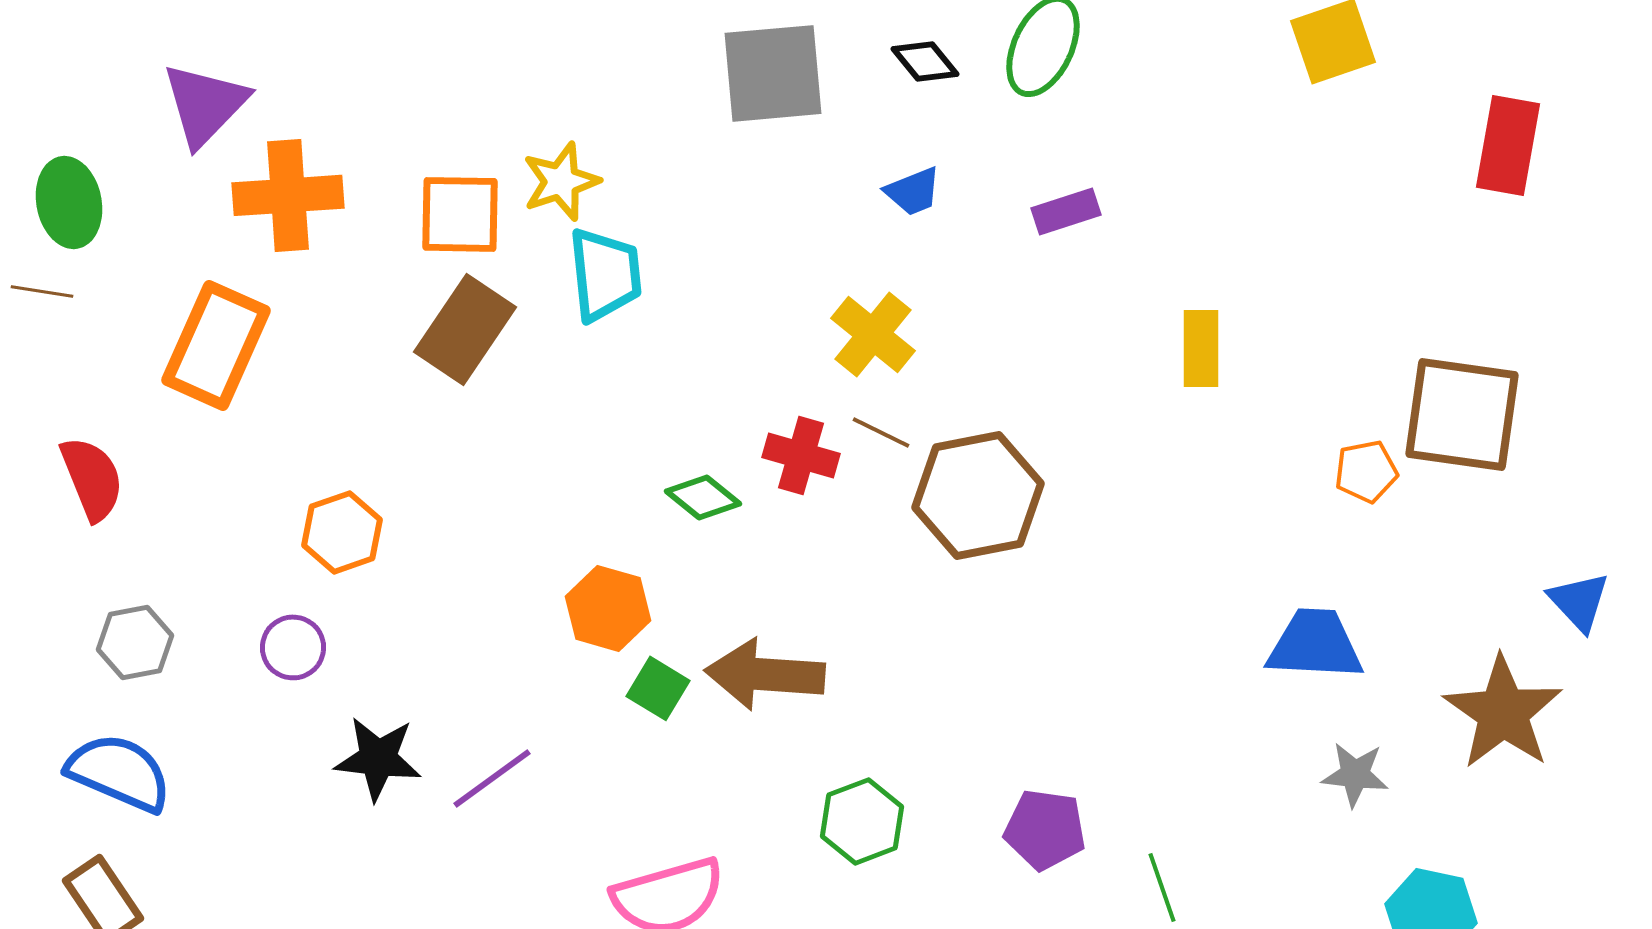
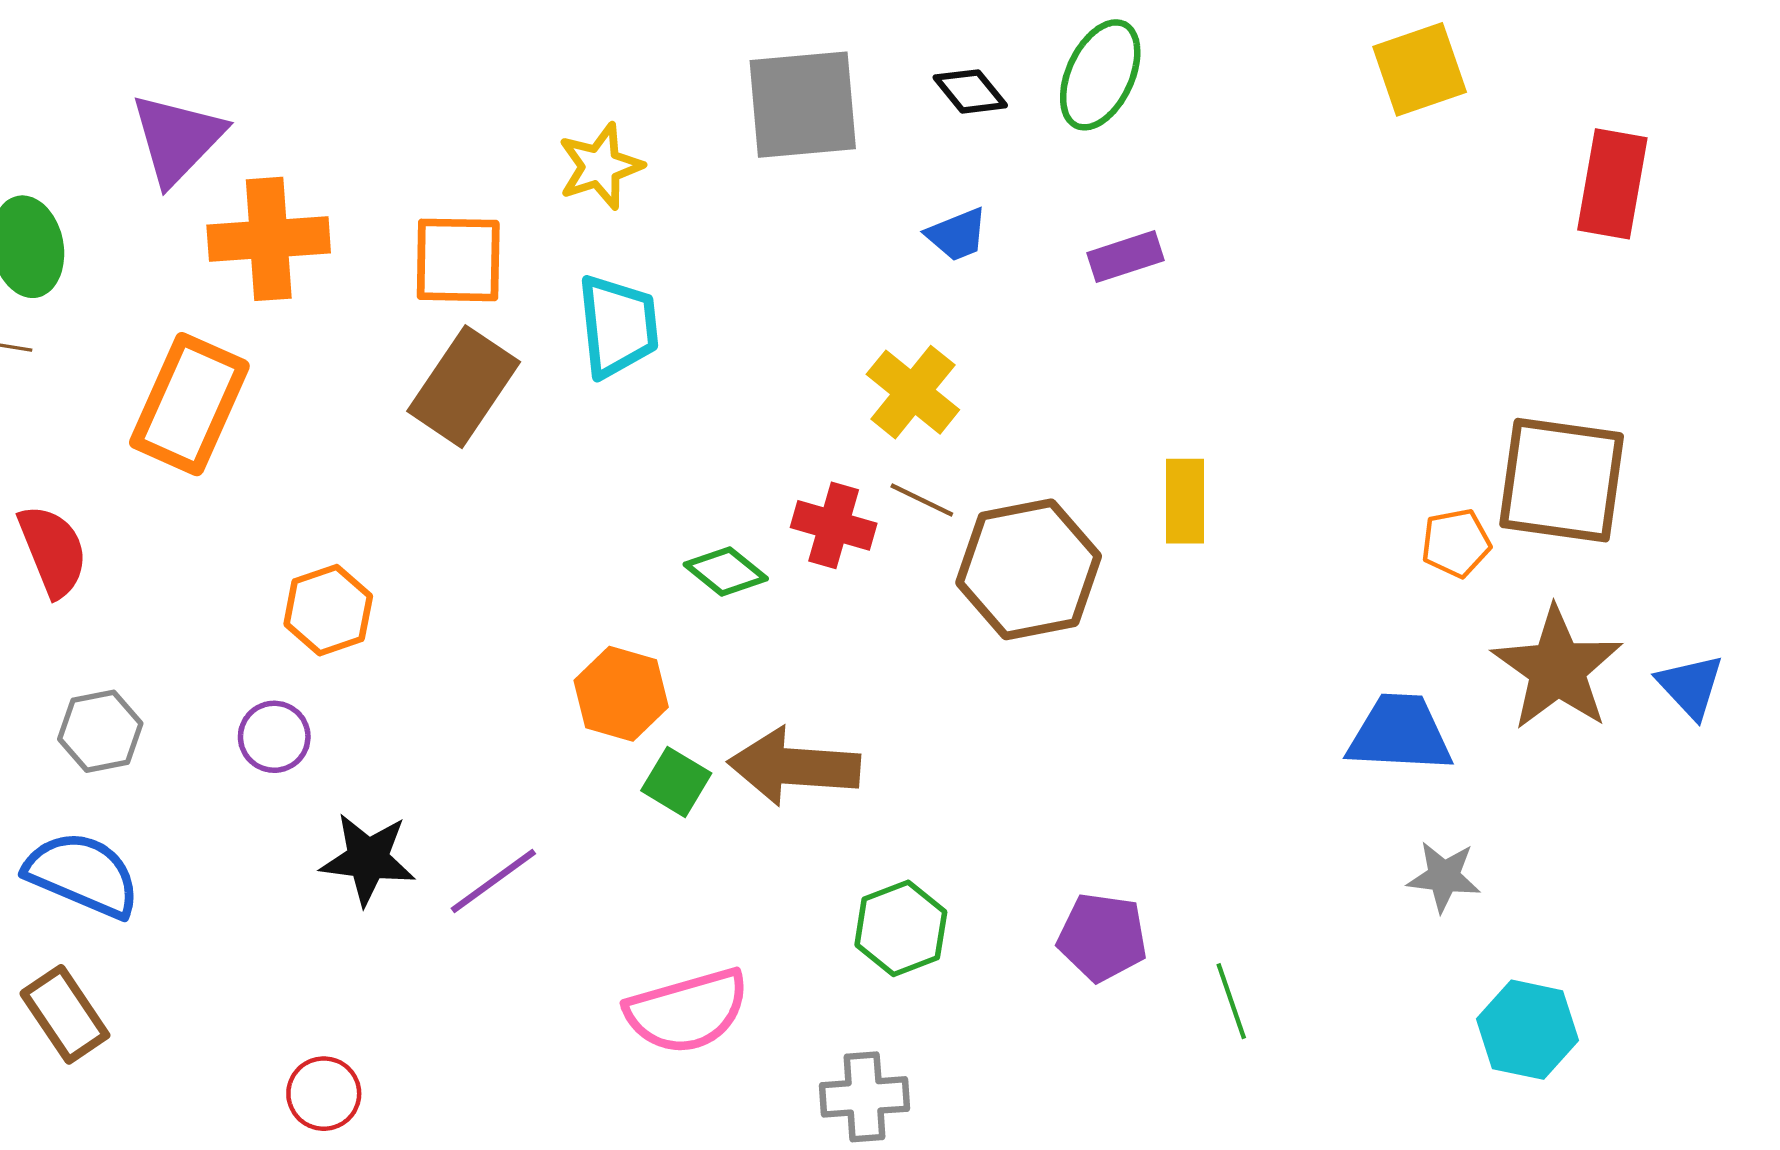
yellow star: (561, 181) -> (600, 166), moved
yellow rectangle: (1201, 348) -> (1185, 501), moved
brown star: (1503, 712) -> (1557, 668), moved

